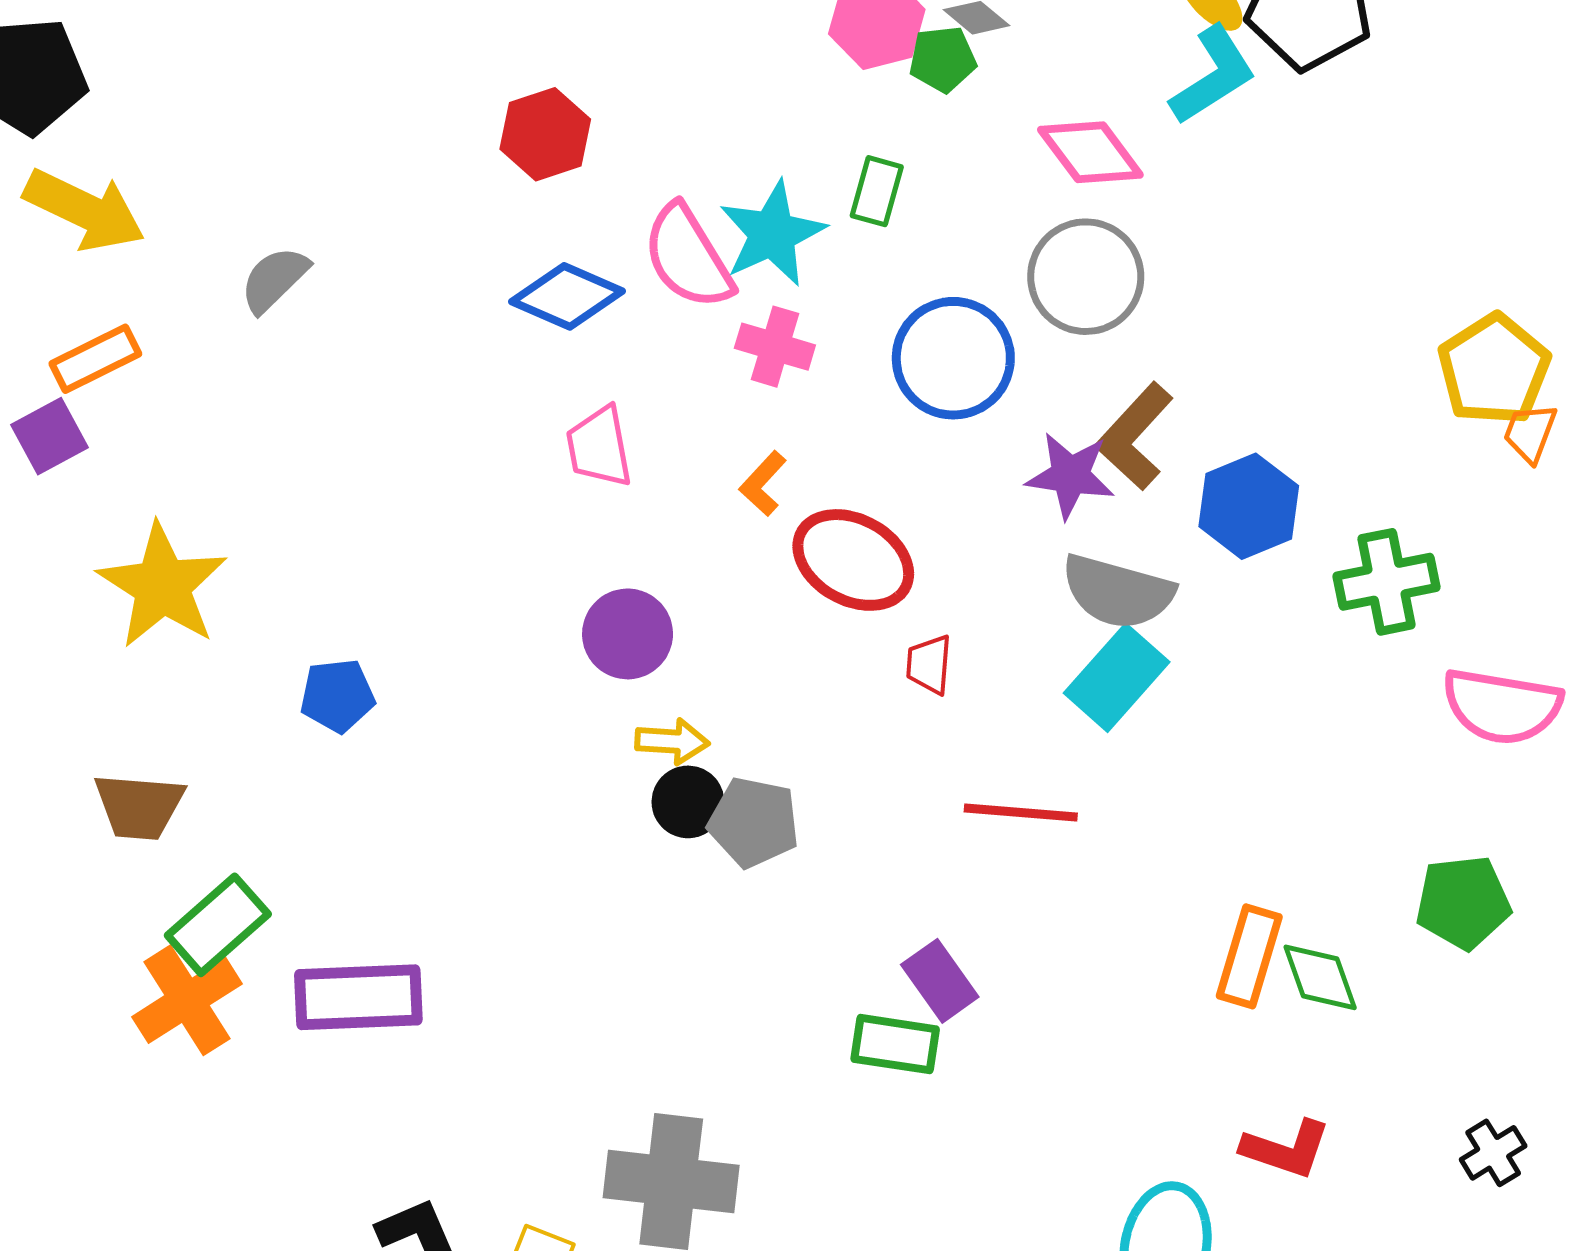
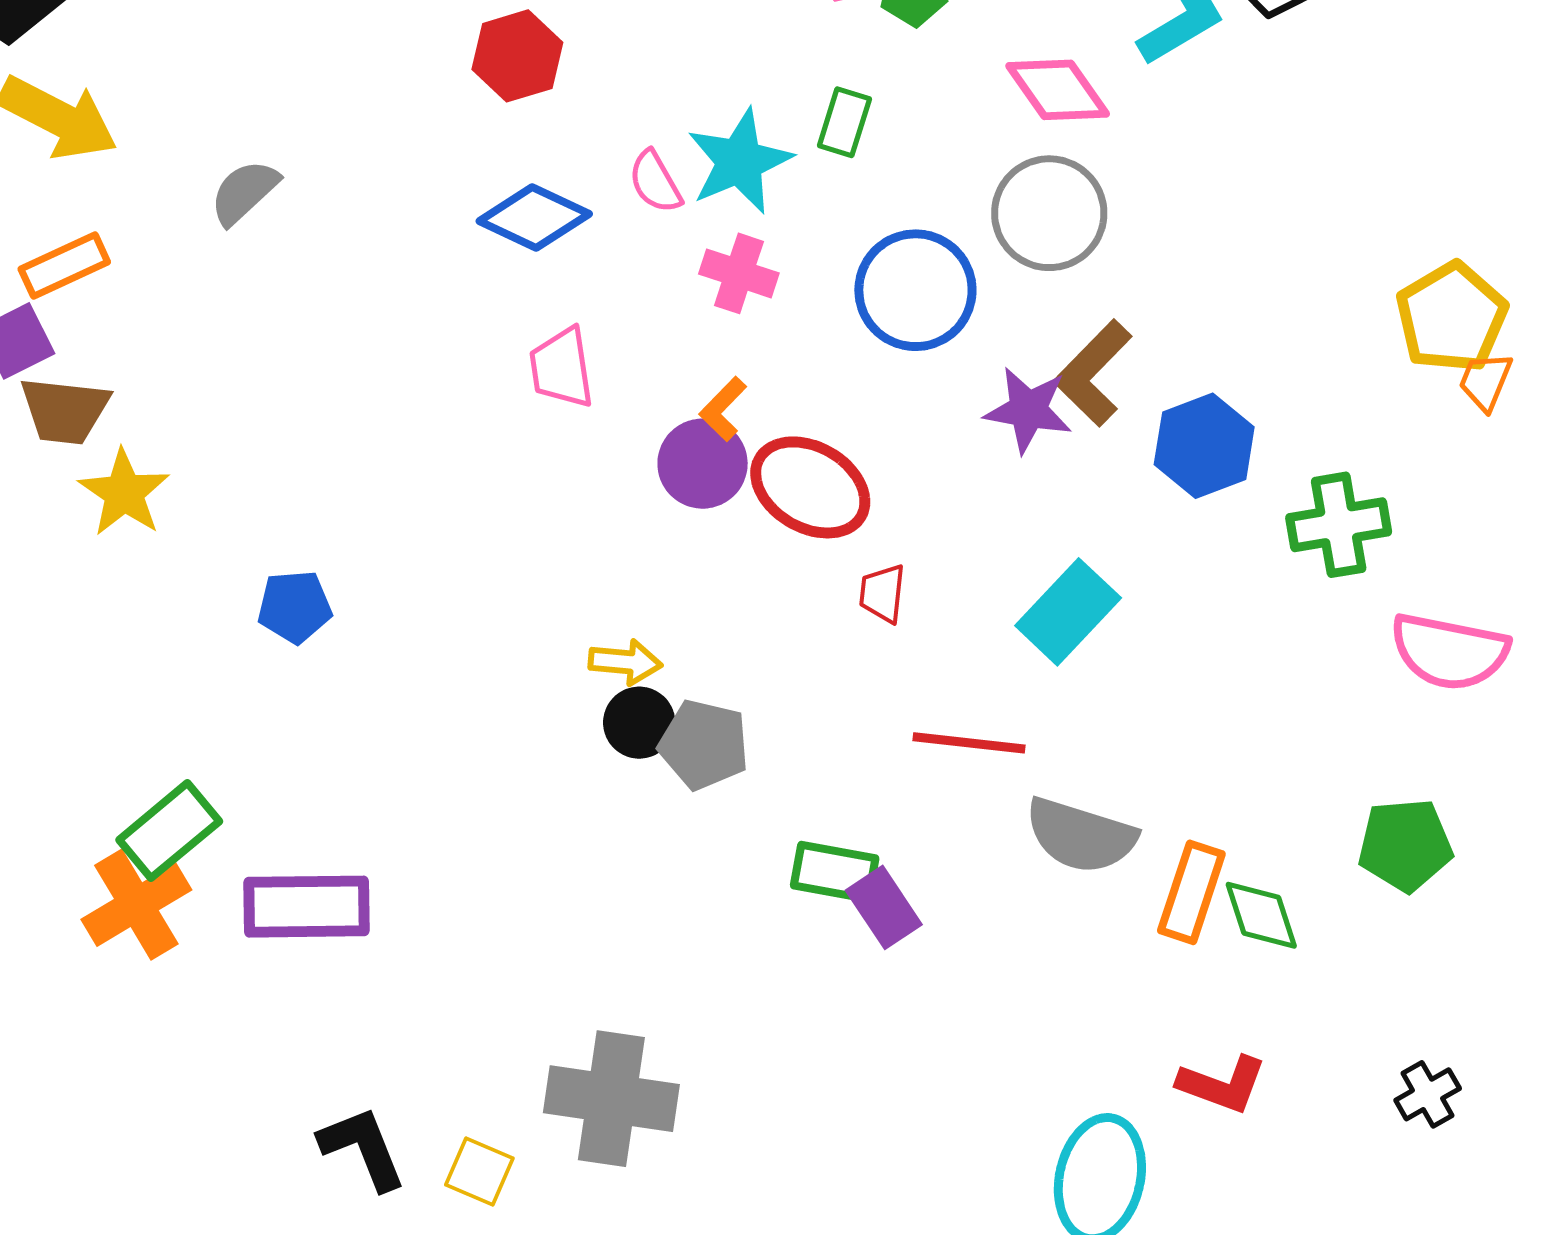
pink semicircle: (688, 257) -> (655, 182), size x0.6
yellow star: (162, 586) -> (124, 493), size x0.7
gray semicircle: (1118, 592) -> (1081, 836), moved
purple circle: (628, 634) -> (703, 464), moved
brown trapezoid: (139, 806) -> (65, 411), moved
green rectangle: (895, 1044) -> (835, 872), moved

